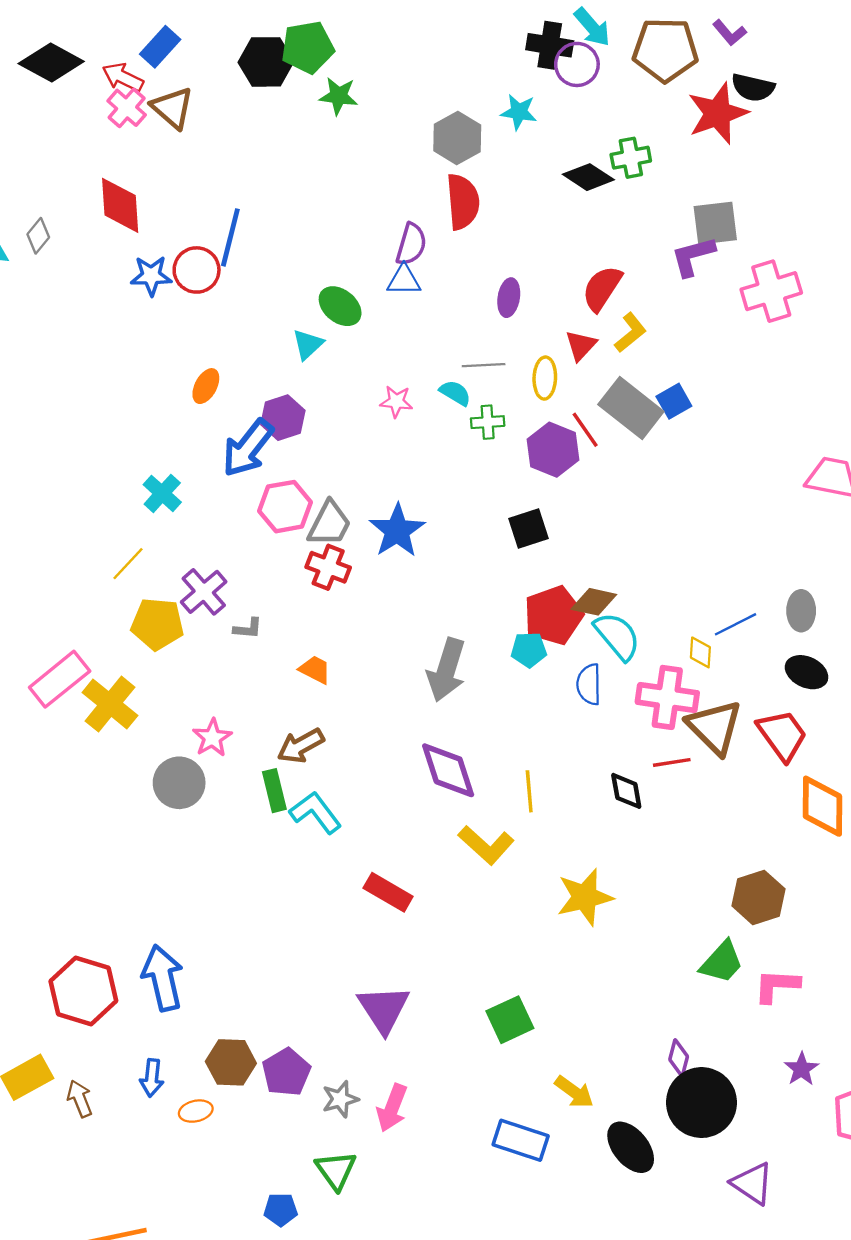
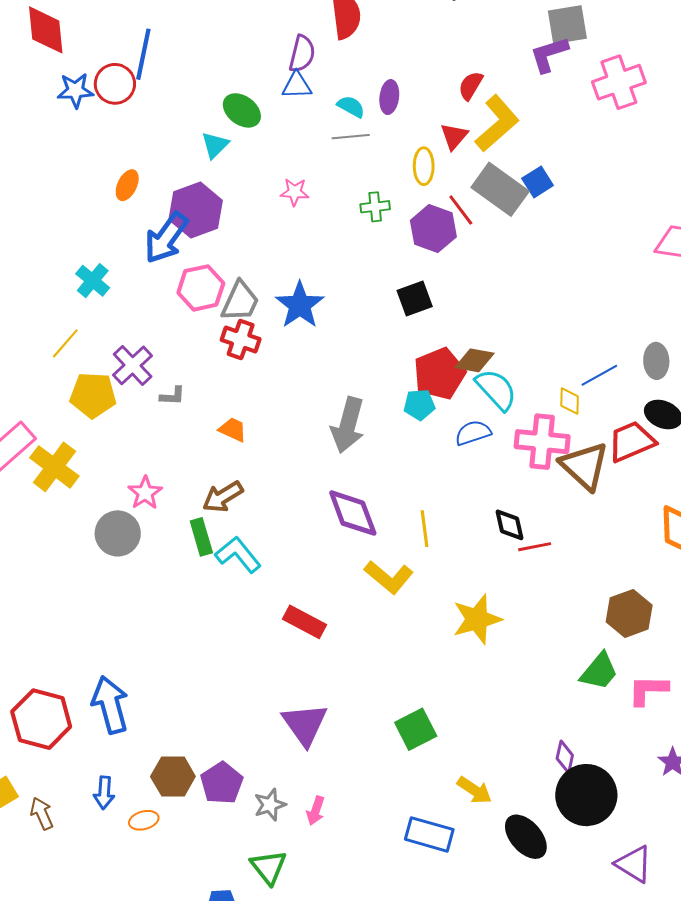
red semicircle: (602, 288) -> (471, 86), size x0.7
yellow L-shape: (630, 333) -> (497, 123), size x1.6
gray line: (484, 365) -> (351, 137), moved
cyan semicircle: (455, 393) -> (351, 107), moved
purple hexagon: (283, 418) -> (196, 210), size x1.4
blue semicircle: (589, 684) -> (473, 433), turned 75
red trapezoid: (782, 735) -> (631, 442), moved, turned -75
red line: (672, 762) -> (535, 547), moved
pink arrow: (392, 1108) -> (316, 811), size x0.7

